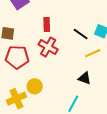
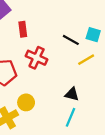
red rectangle: (47, 24) -> (23, 29), moved
black triangle: (85, 78) -> (72, 94), moved

